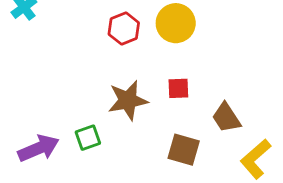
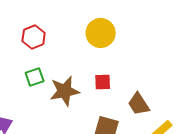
red hexagon: (124, 28) -> (34, 37), moved
green square: (88, 138) -> (35, 77), moved

